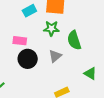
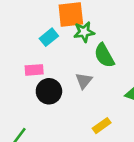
cyan rectangle: (29, 11) -> (49, 37), moved
green star: (51, 28) -> (84, 32), moved

